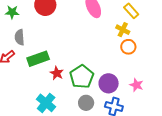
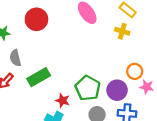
orange circle: (128, 47) -> (135, 71), moved
red star: (57, 73) -> (63, 100), moved

